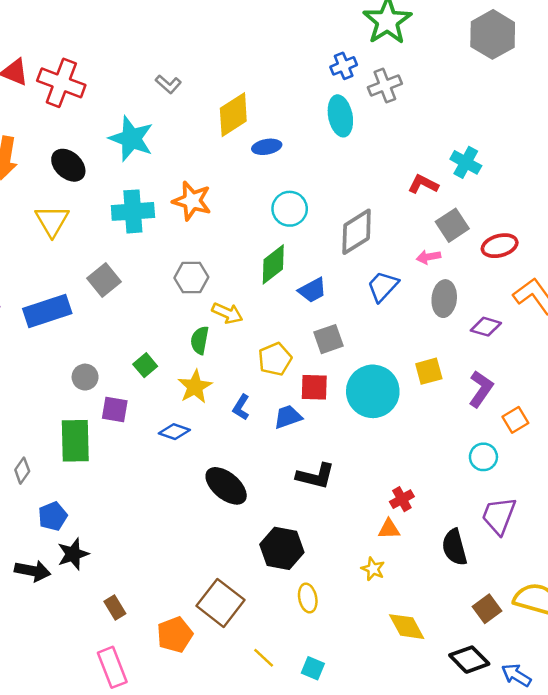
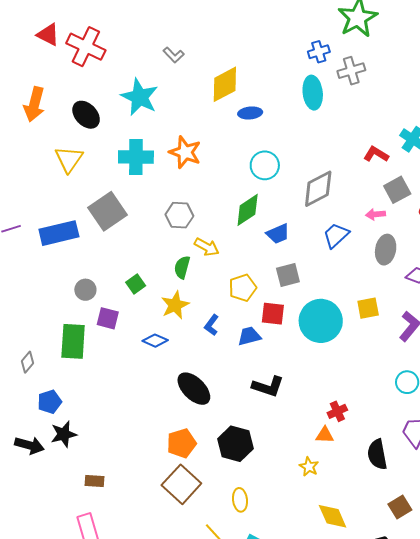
gray square: (104, 280) -> (108, 211), size x1.4
yellow ellipse: (308, 598) -> (240, 500), moved
brown rectangle: (115, 608) -> (94, 481), turned -60
orange pentagon: (175, 635) -> (181, 443), moved

